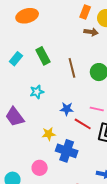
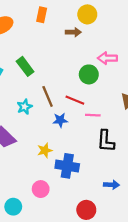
orange rectangle: (85, 12) -> (42, 15), moved
brown line: (72, 68) -> (48, 96), moved
red line: (83, 124) -> (75, 100), moved

